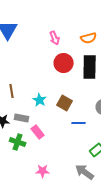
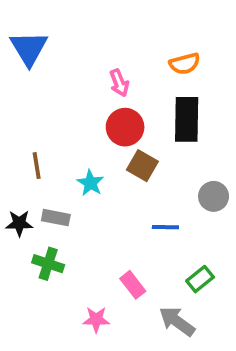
pink arrow: (55, 38) -> (119, 83), moved
red circle: (64, 63) -> (125, 127), moved
brown square: (65, 103) -> (142, 166), moved
pink rectangle: (38, 132) -> (133, 285), moved

